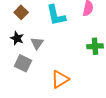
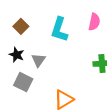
cyan L-shape: (56, 15) -> (59, 30), turned 30

